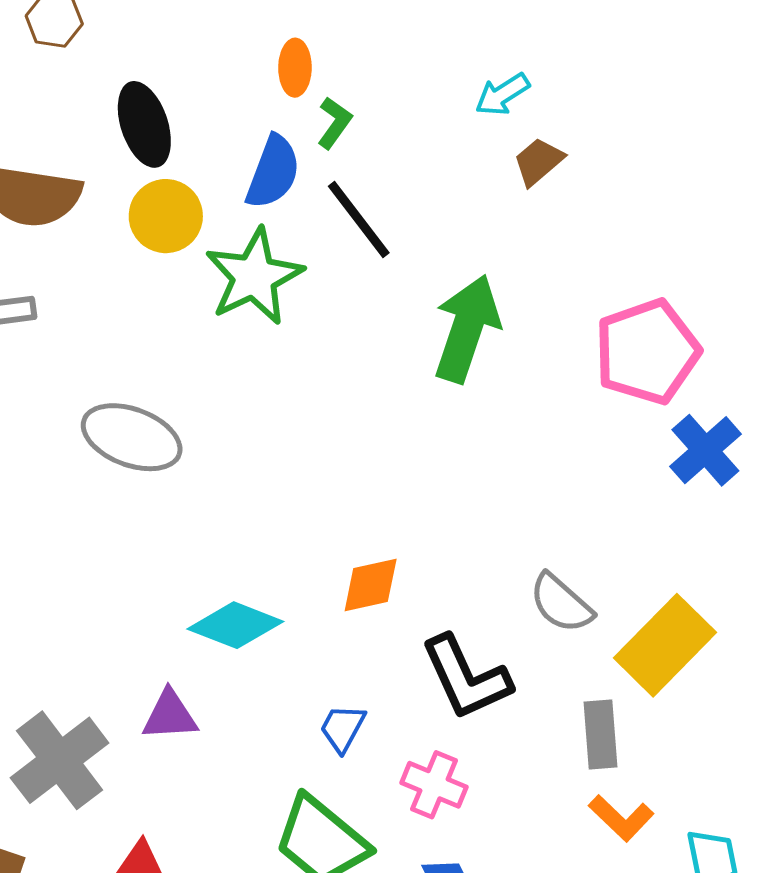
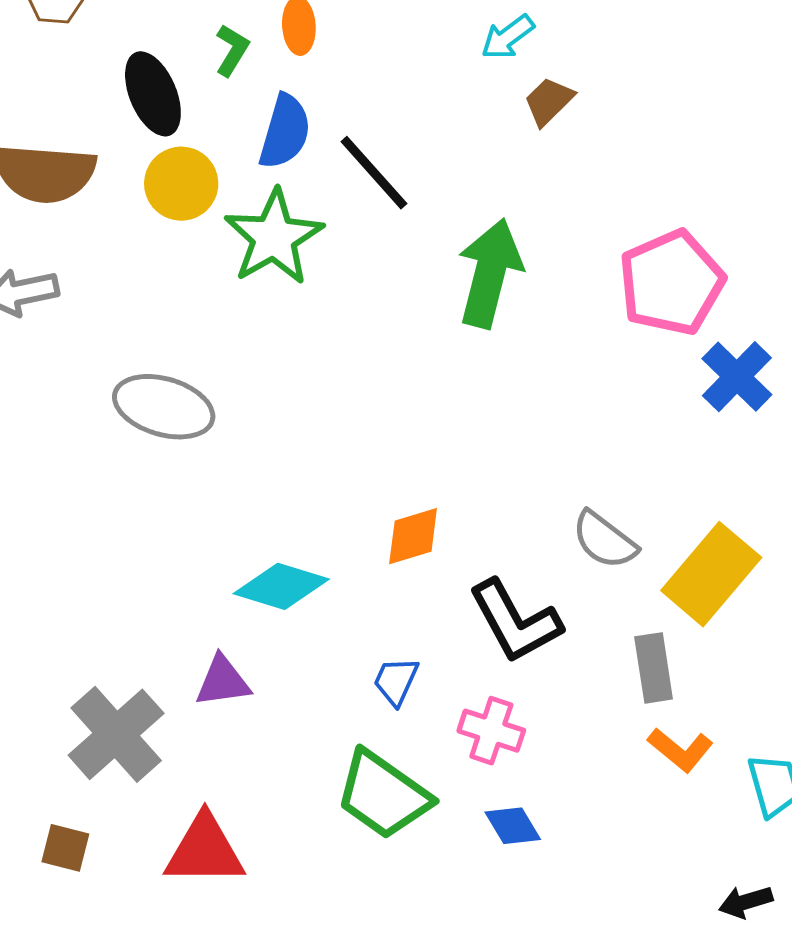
green L-shape: (334, 123) -> (232, 50), moved

